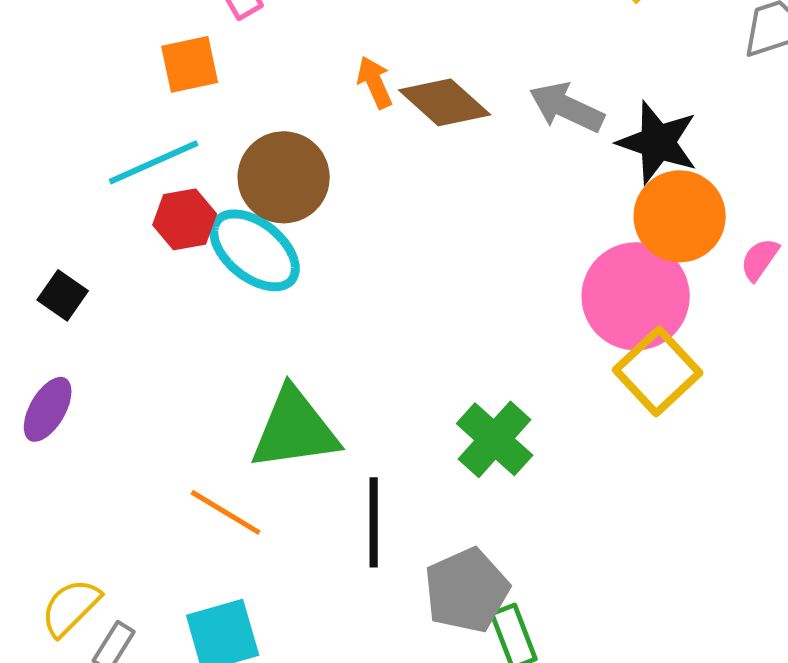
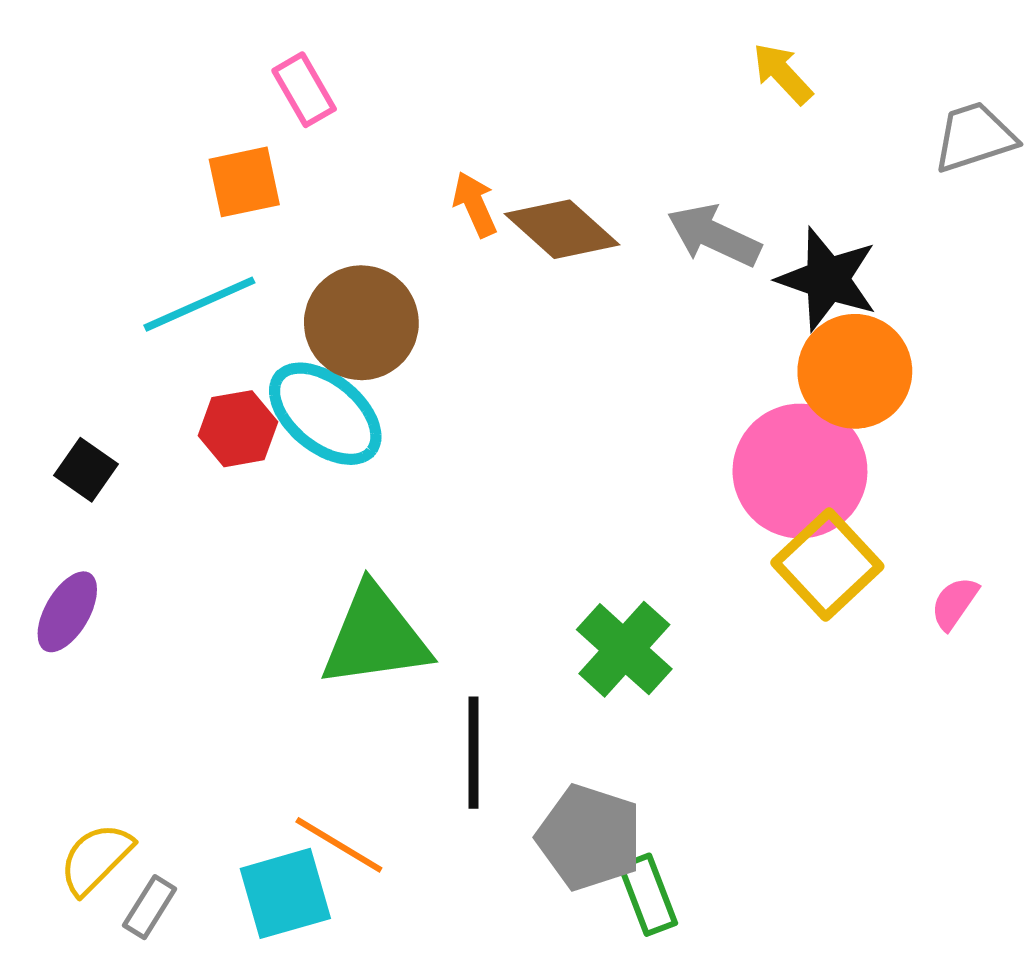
red hexagon: (185, 219) -> (238, 429), moved
pink semicircle: (760, 259) -> (955, 603), moved
orange line: (226, 512) -> (339, 845), moved
gray pentagon: (467, 590) -> (589, 837), turned -30

